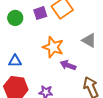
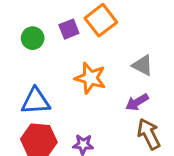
blue triangle: (15, 61) -> (36, 101), size x1.5
purple arrow: (68, 65) -> (137, 102), moved, turned -49

